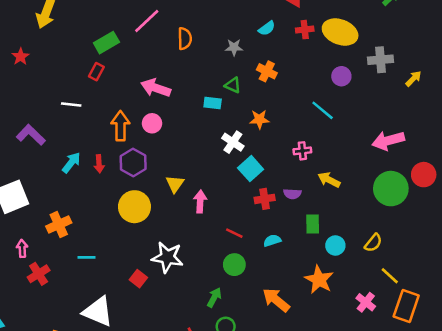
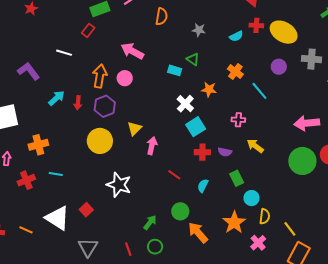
cyan semicircle: (267, 28) -> (236, 36), moved
orange cross: (267, 71) -> (235, 72), moved
green rectangle: (313, 224) -> (237, 178), turned -35
cyan semicircle: (272, 241) -> (203, 186), turned -56
yellow semicircle: (373, 243) -> (265, 216), moved, turned -42
green circle: (234, 265) -> (180, 211), moved
red cross: (39, 274) -> (26, 180), moved
red square: (138, 279) -> (86, 210), moved
pink cross: (366, 302) -> (258, 243), moved

